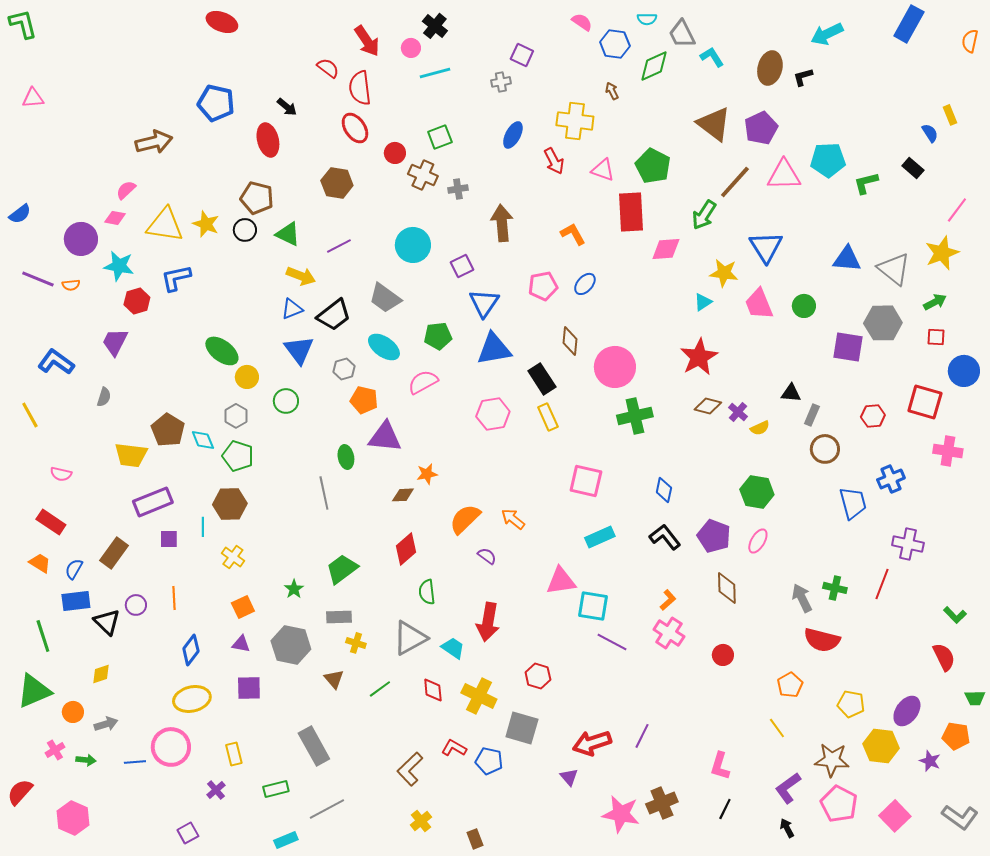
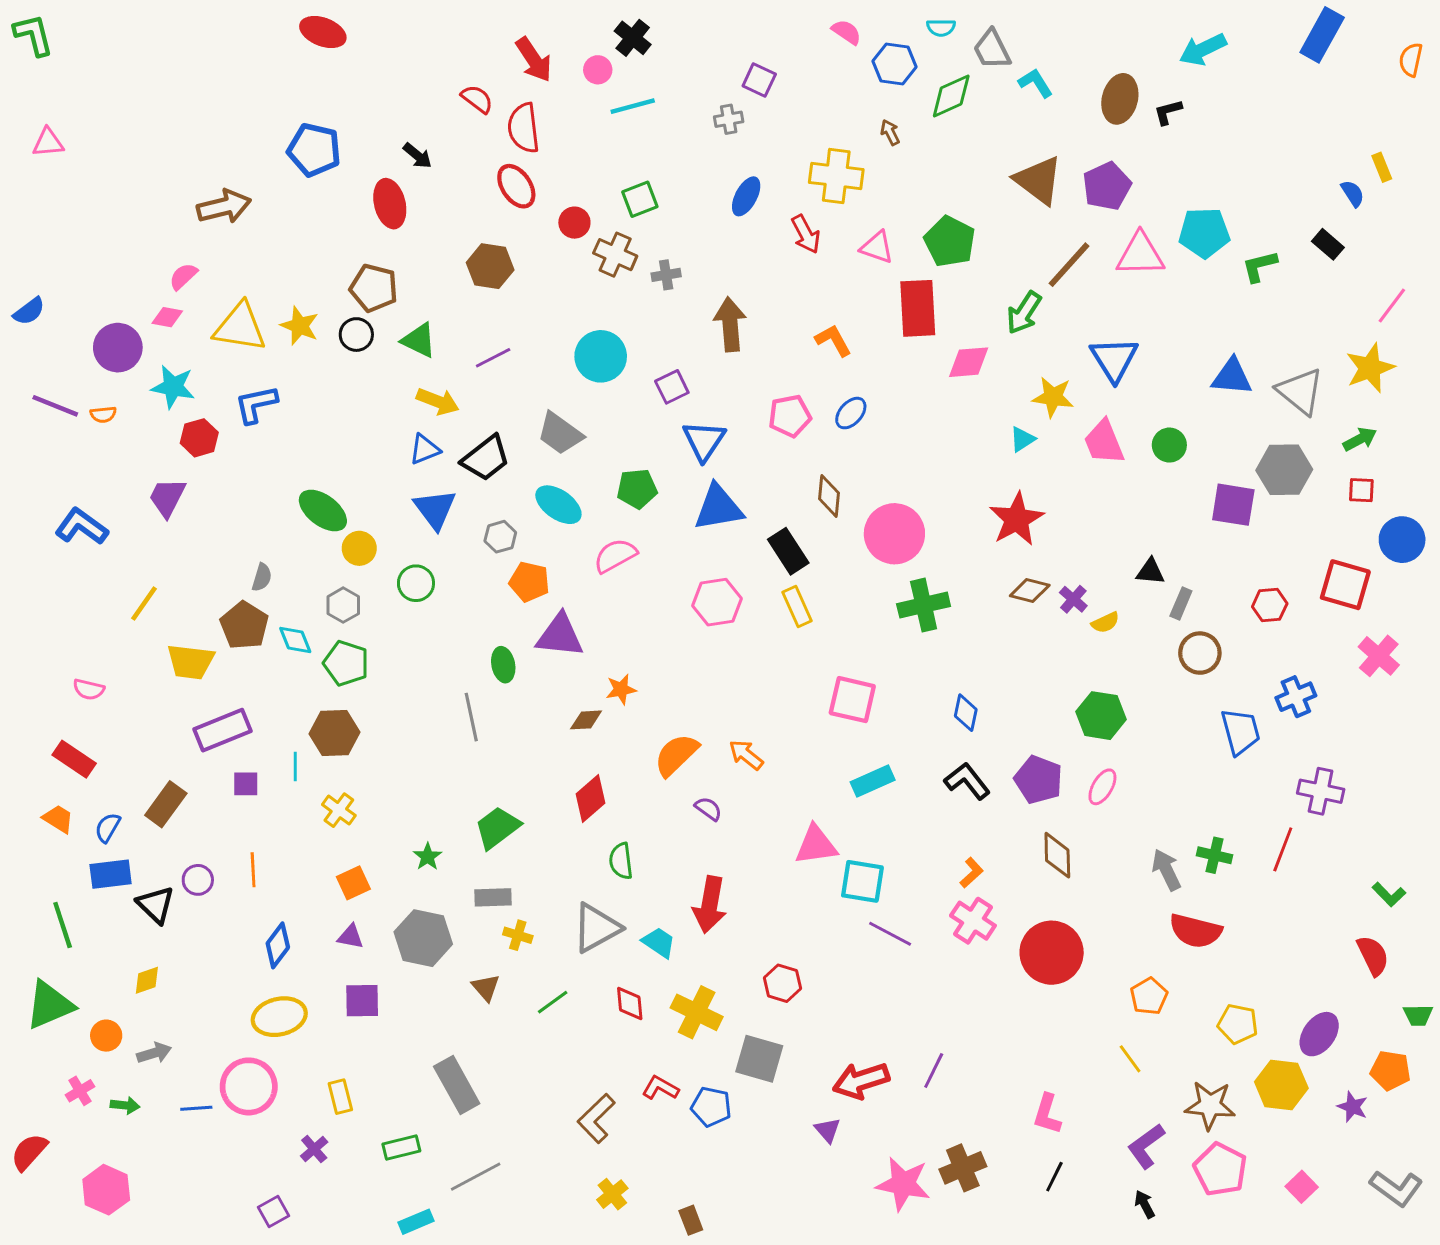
gray semicircle: (104, 397) -> (262, 577), moved
yellow line: (30, 415) -> (144, 604), moved, turned 64
pink cross: (948, 451) -> (1379, 656), turned 32
red circle: (723, 655) -> (1052, 953), size x2.0
pink square: (895, 816) -> (1302, 1187), size x0.7

